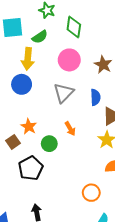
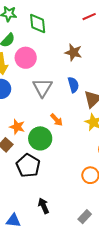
pink circle: (69, 60) -> (26, 58), moved
green circle: (49, 144) -> (40, 138), size x1.5

